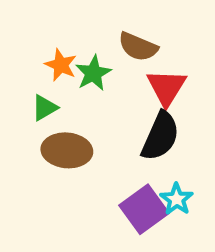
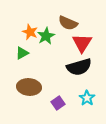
black semicircle: (160, 136) -> (79, 67), turned 50
brown ellipse: (67, 150) -> (29, 87), moved
purple square: (144, 209) -> (58, 103), moved, size x0.6

